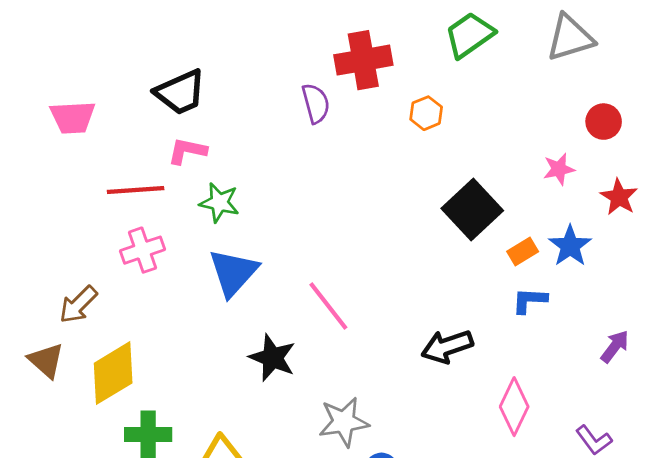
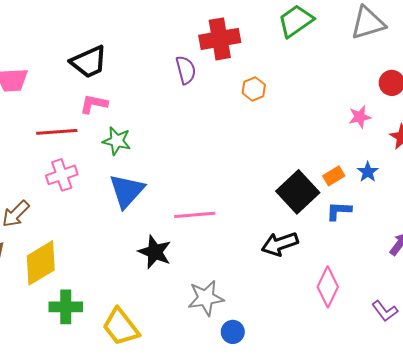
orange hexagon: (426, 113) -> (254, 89), moved
black square: (472, 210) -> (298, 192), moved
blue star: (570, 246) -> (368, 172), size x0.7
pink line: (328, 306) -> (195, 215), turned -57

